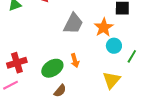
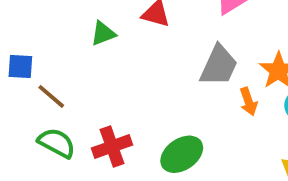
orange arrow: (75, 61) -> (248, 101), moved

